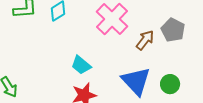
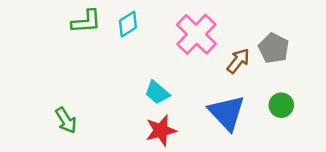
green circle: (170, 84) -> (281, 105), moved

